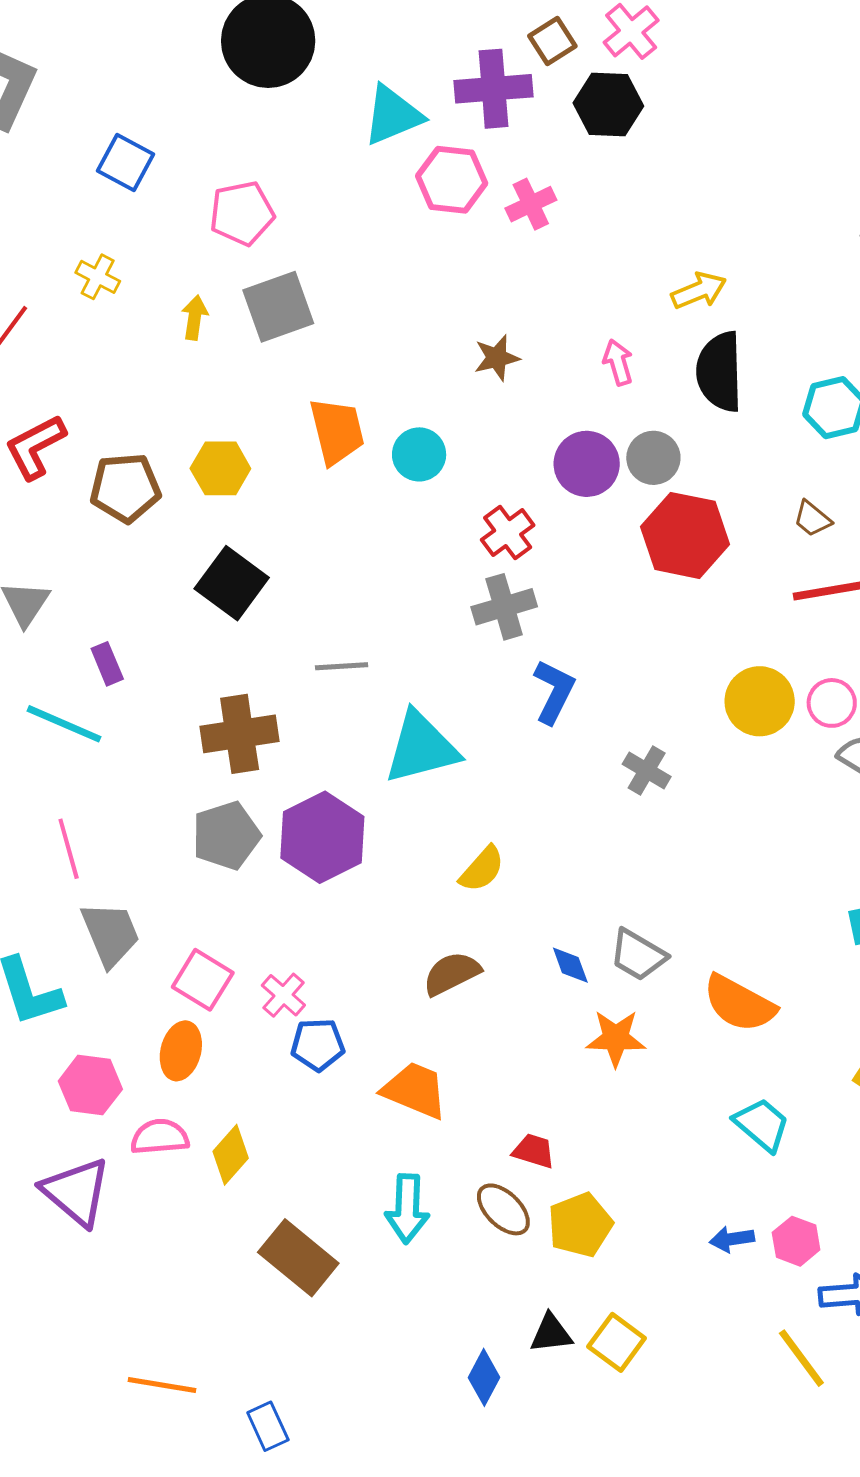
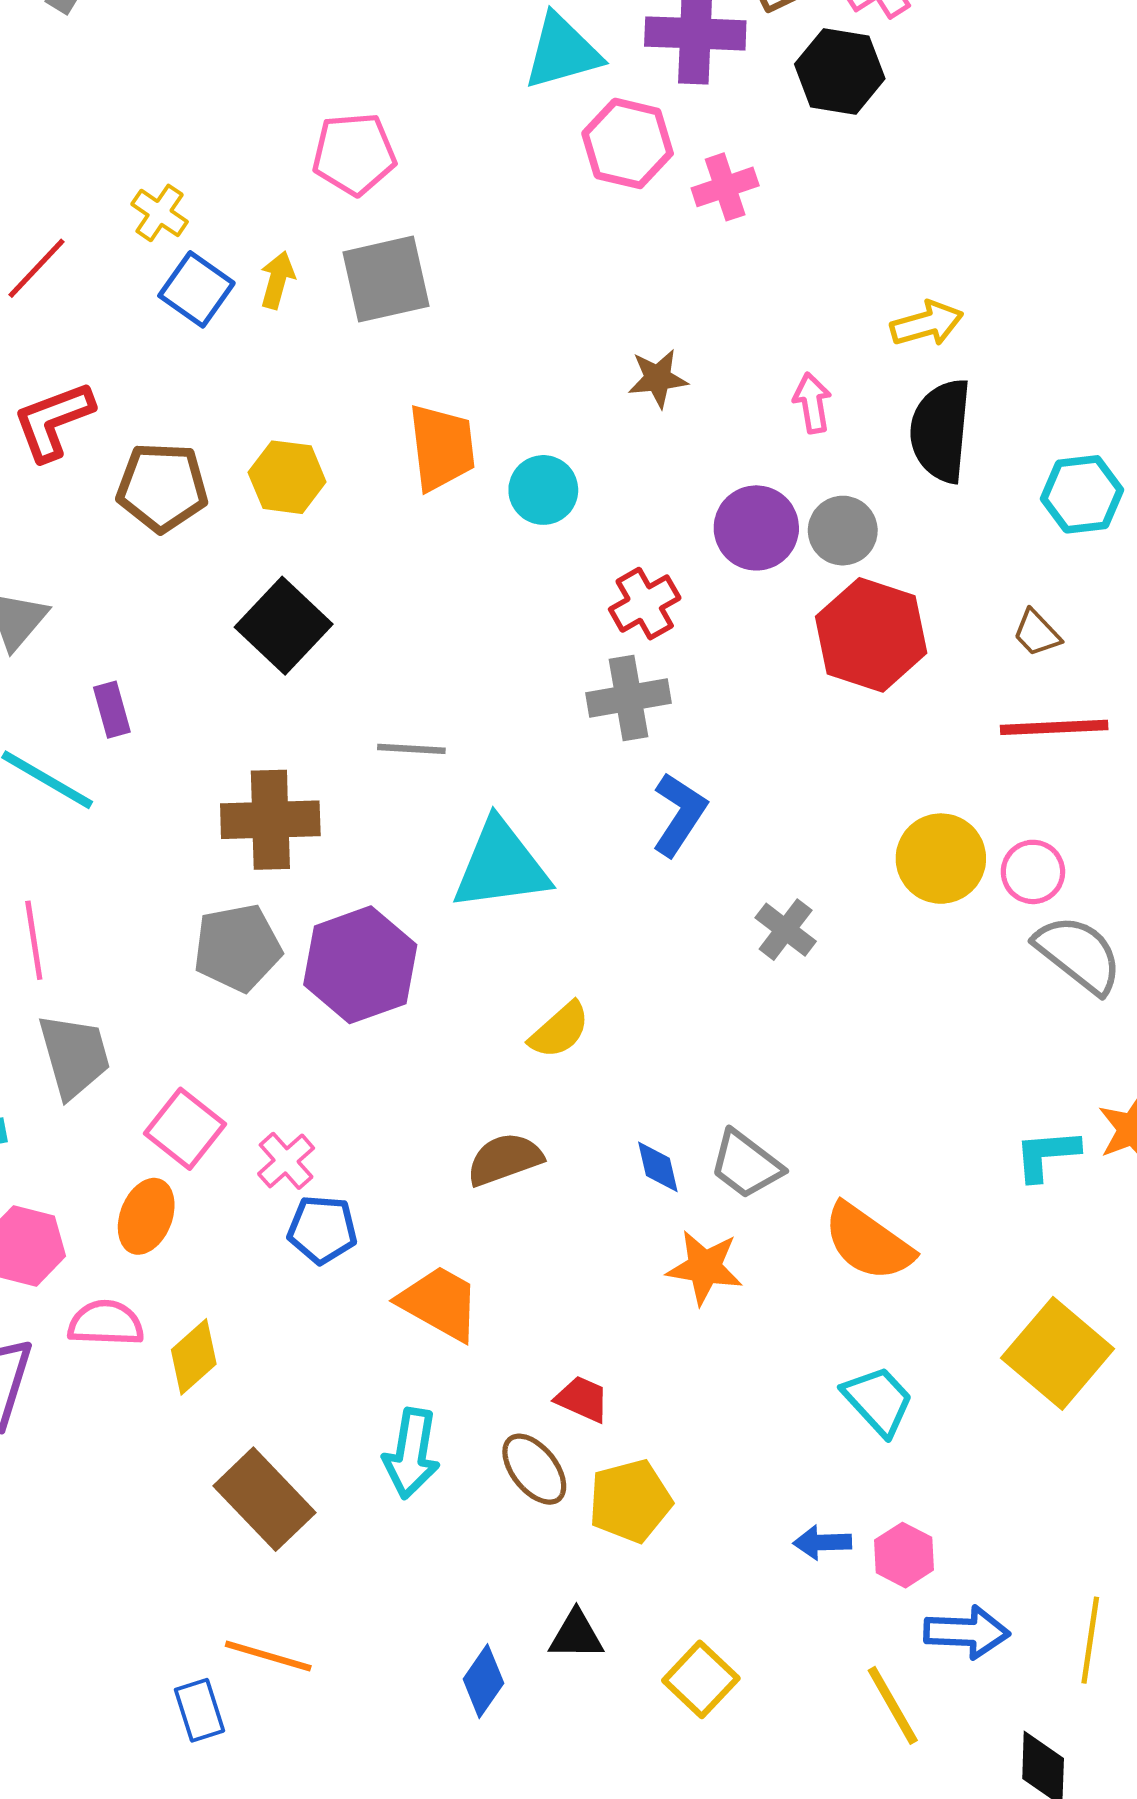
blue square: (125, 162) -> (196, 289), moved
yellow square: (617, 1342) -> (701, 1679), moved
orange line: (162, 1385) -> (268, 1656), moved

